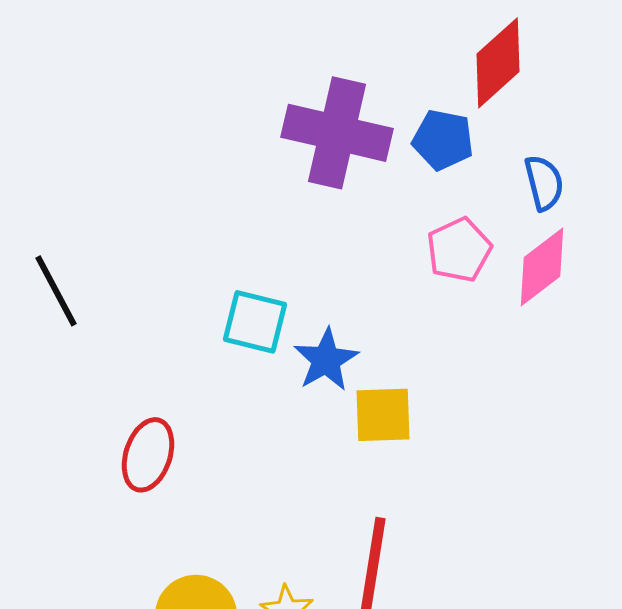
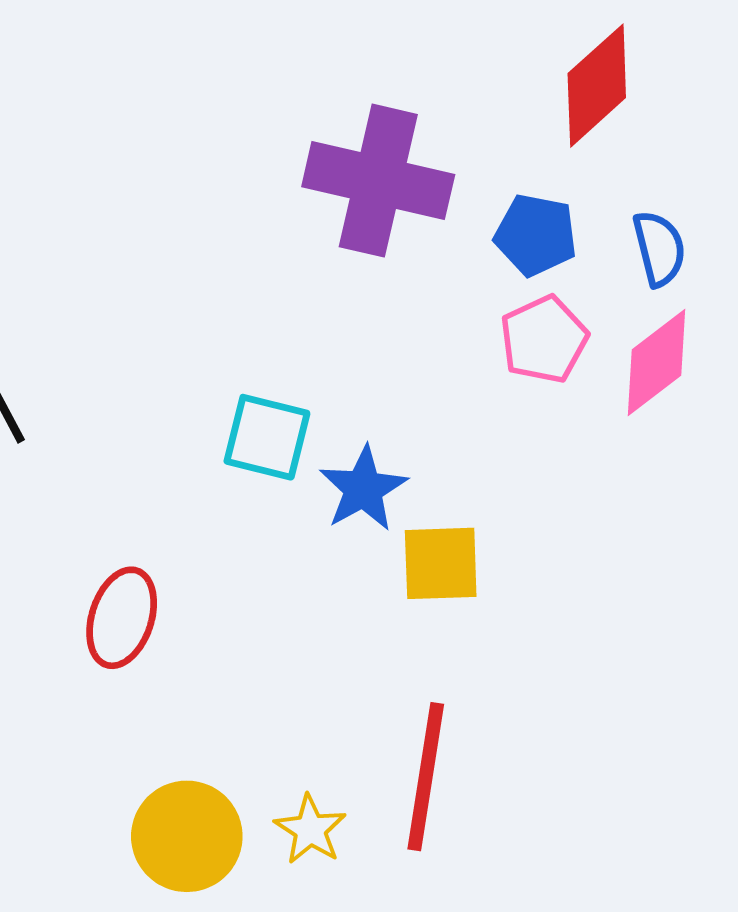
blue pentagon: (443, 140) -> (536, 235), moved

